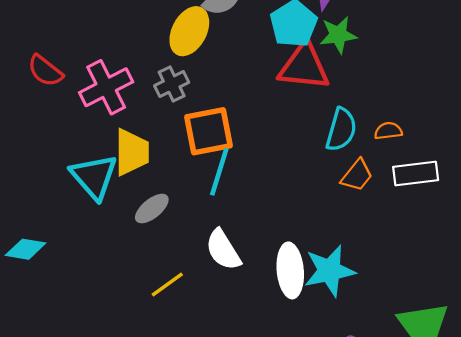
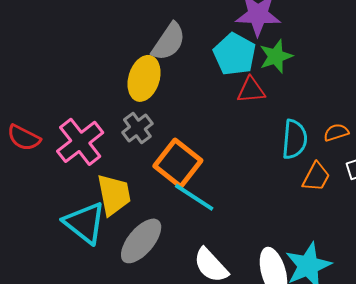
red triangle: (304, 67) -> (251, 90), size x0.6
orange square: (209, 131) -> (178, 163), turned -30
cyan line: (219, 172) -> (194, 197), turned -63
gray ellipse: (152, 209) -> (141, 241), size x1.5

